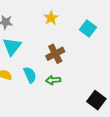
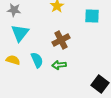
cyan square: (88, 28) -> (92, 16), turned -35

